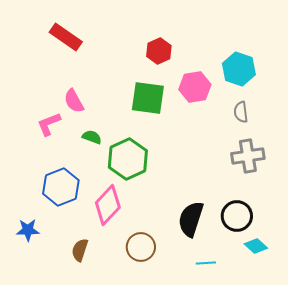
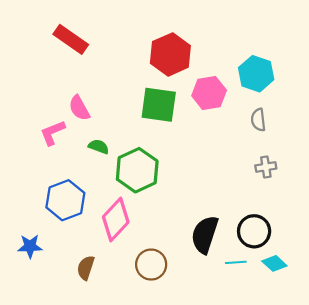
red hexagon: (159, 51) -> (170, 54), size x1.5
gray cross: (248, 156) -> (266, 167), size x0.6
cyan line: (206, 263) -> (236, 262), moved

